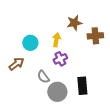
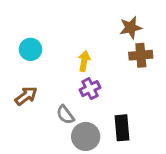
brown star: (74, 23) -> (131, 28), moved
cyan circle: (30, 43) -> (30, 49), moved

